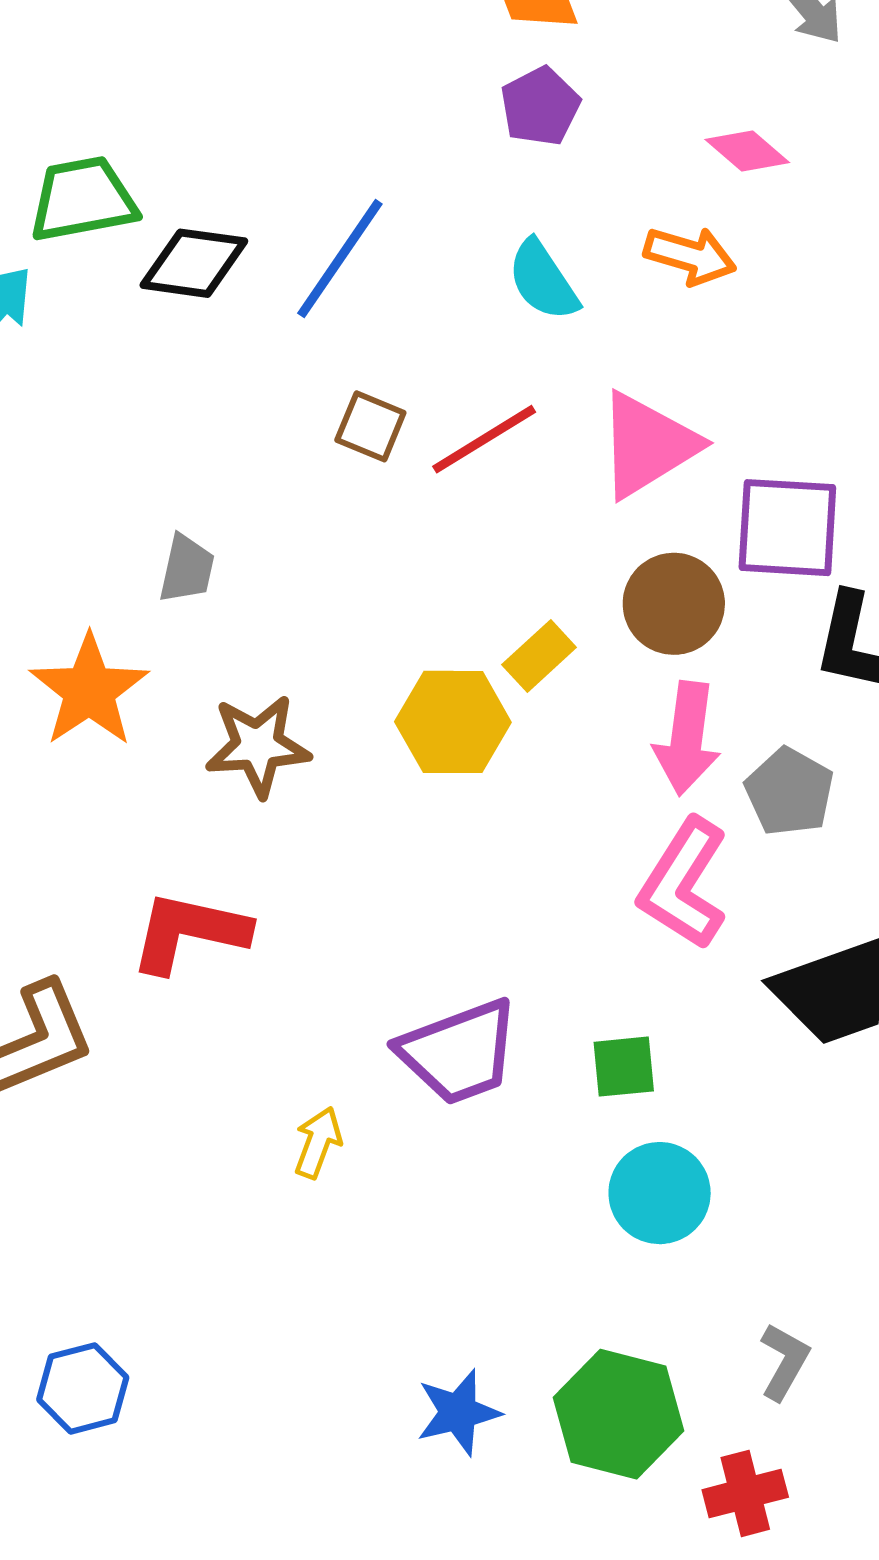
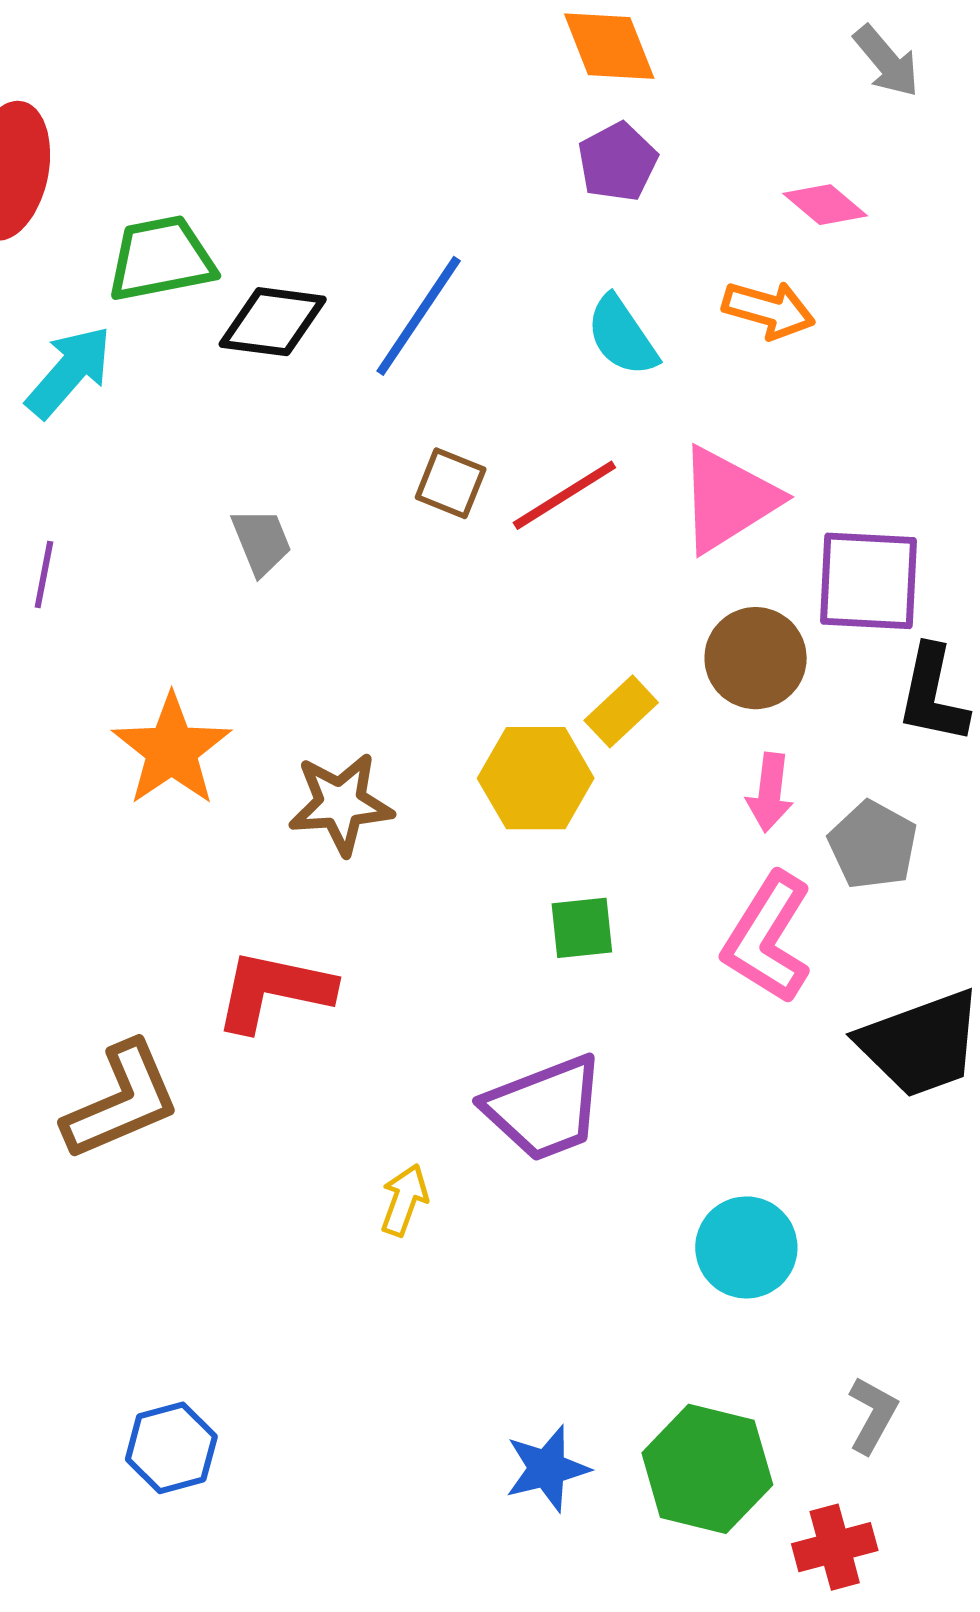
gray trapezoid: (187, 569) -> (261, 542), moved, turned -34
pink arrow: (687, 738) -> (770, 793), size x0.7
green square: (624, 1067) -> (582, 928), moved

